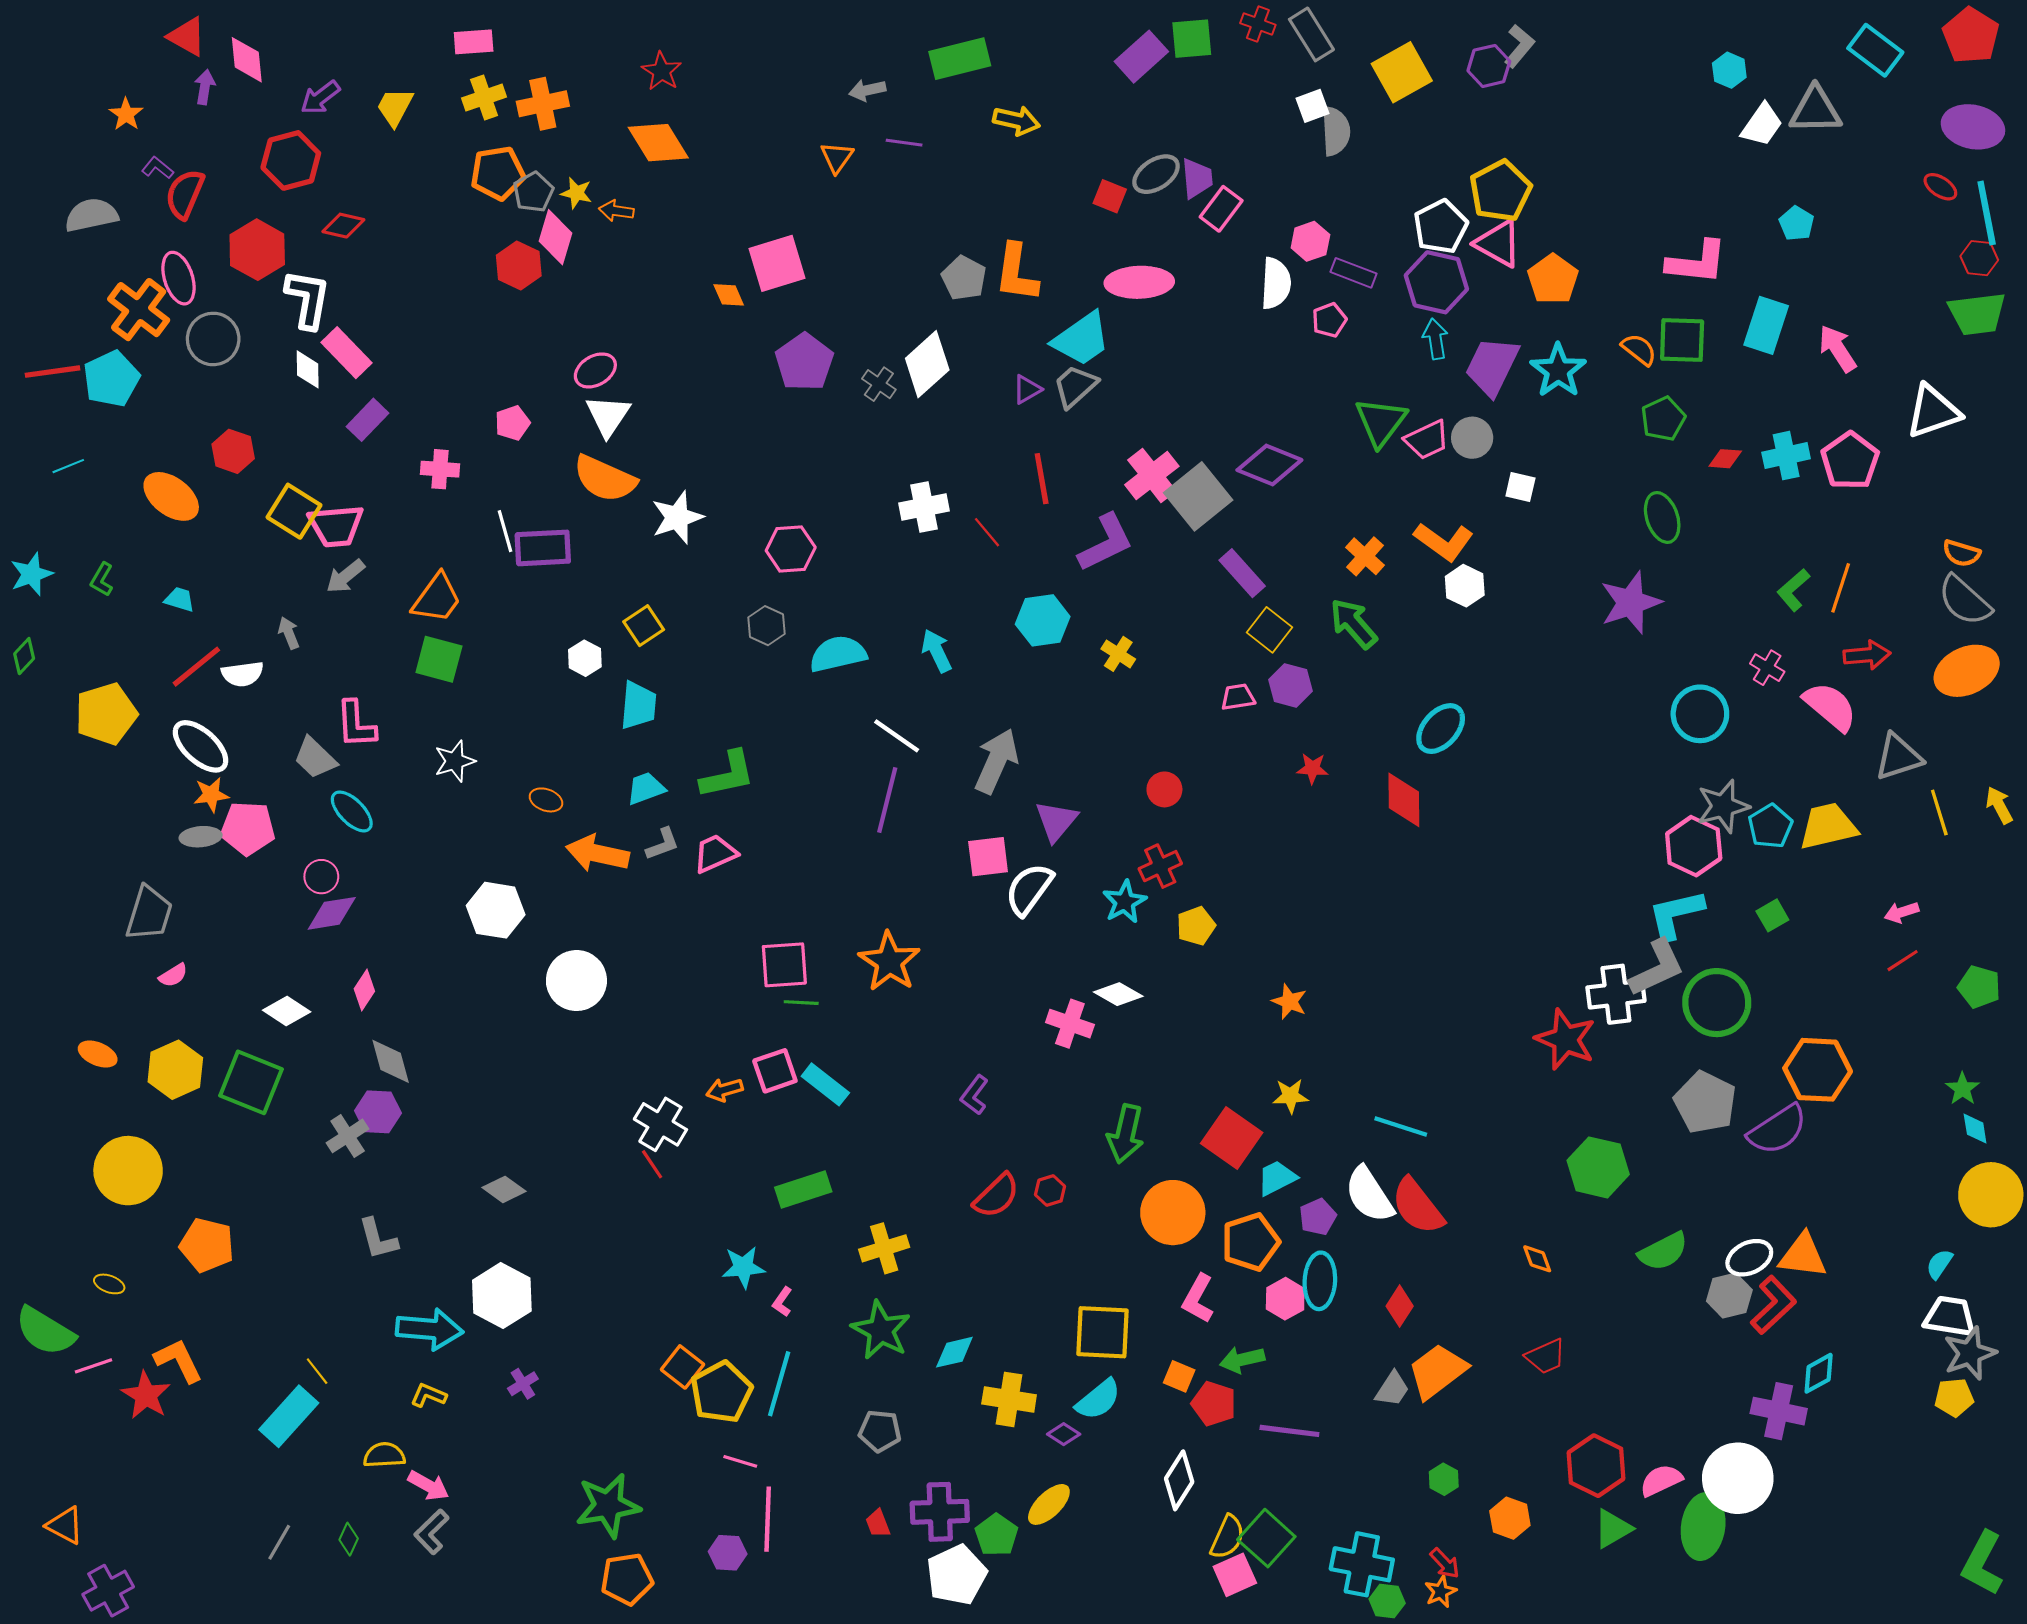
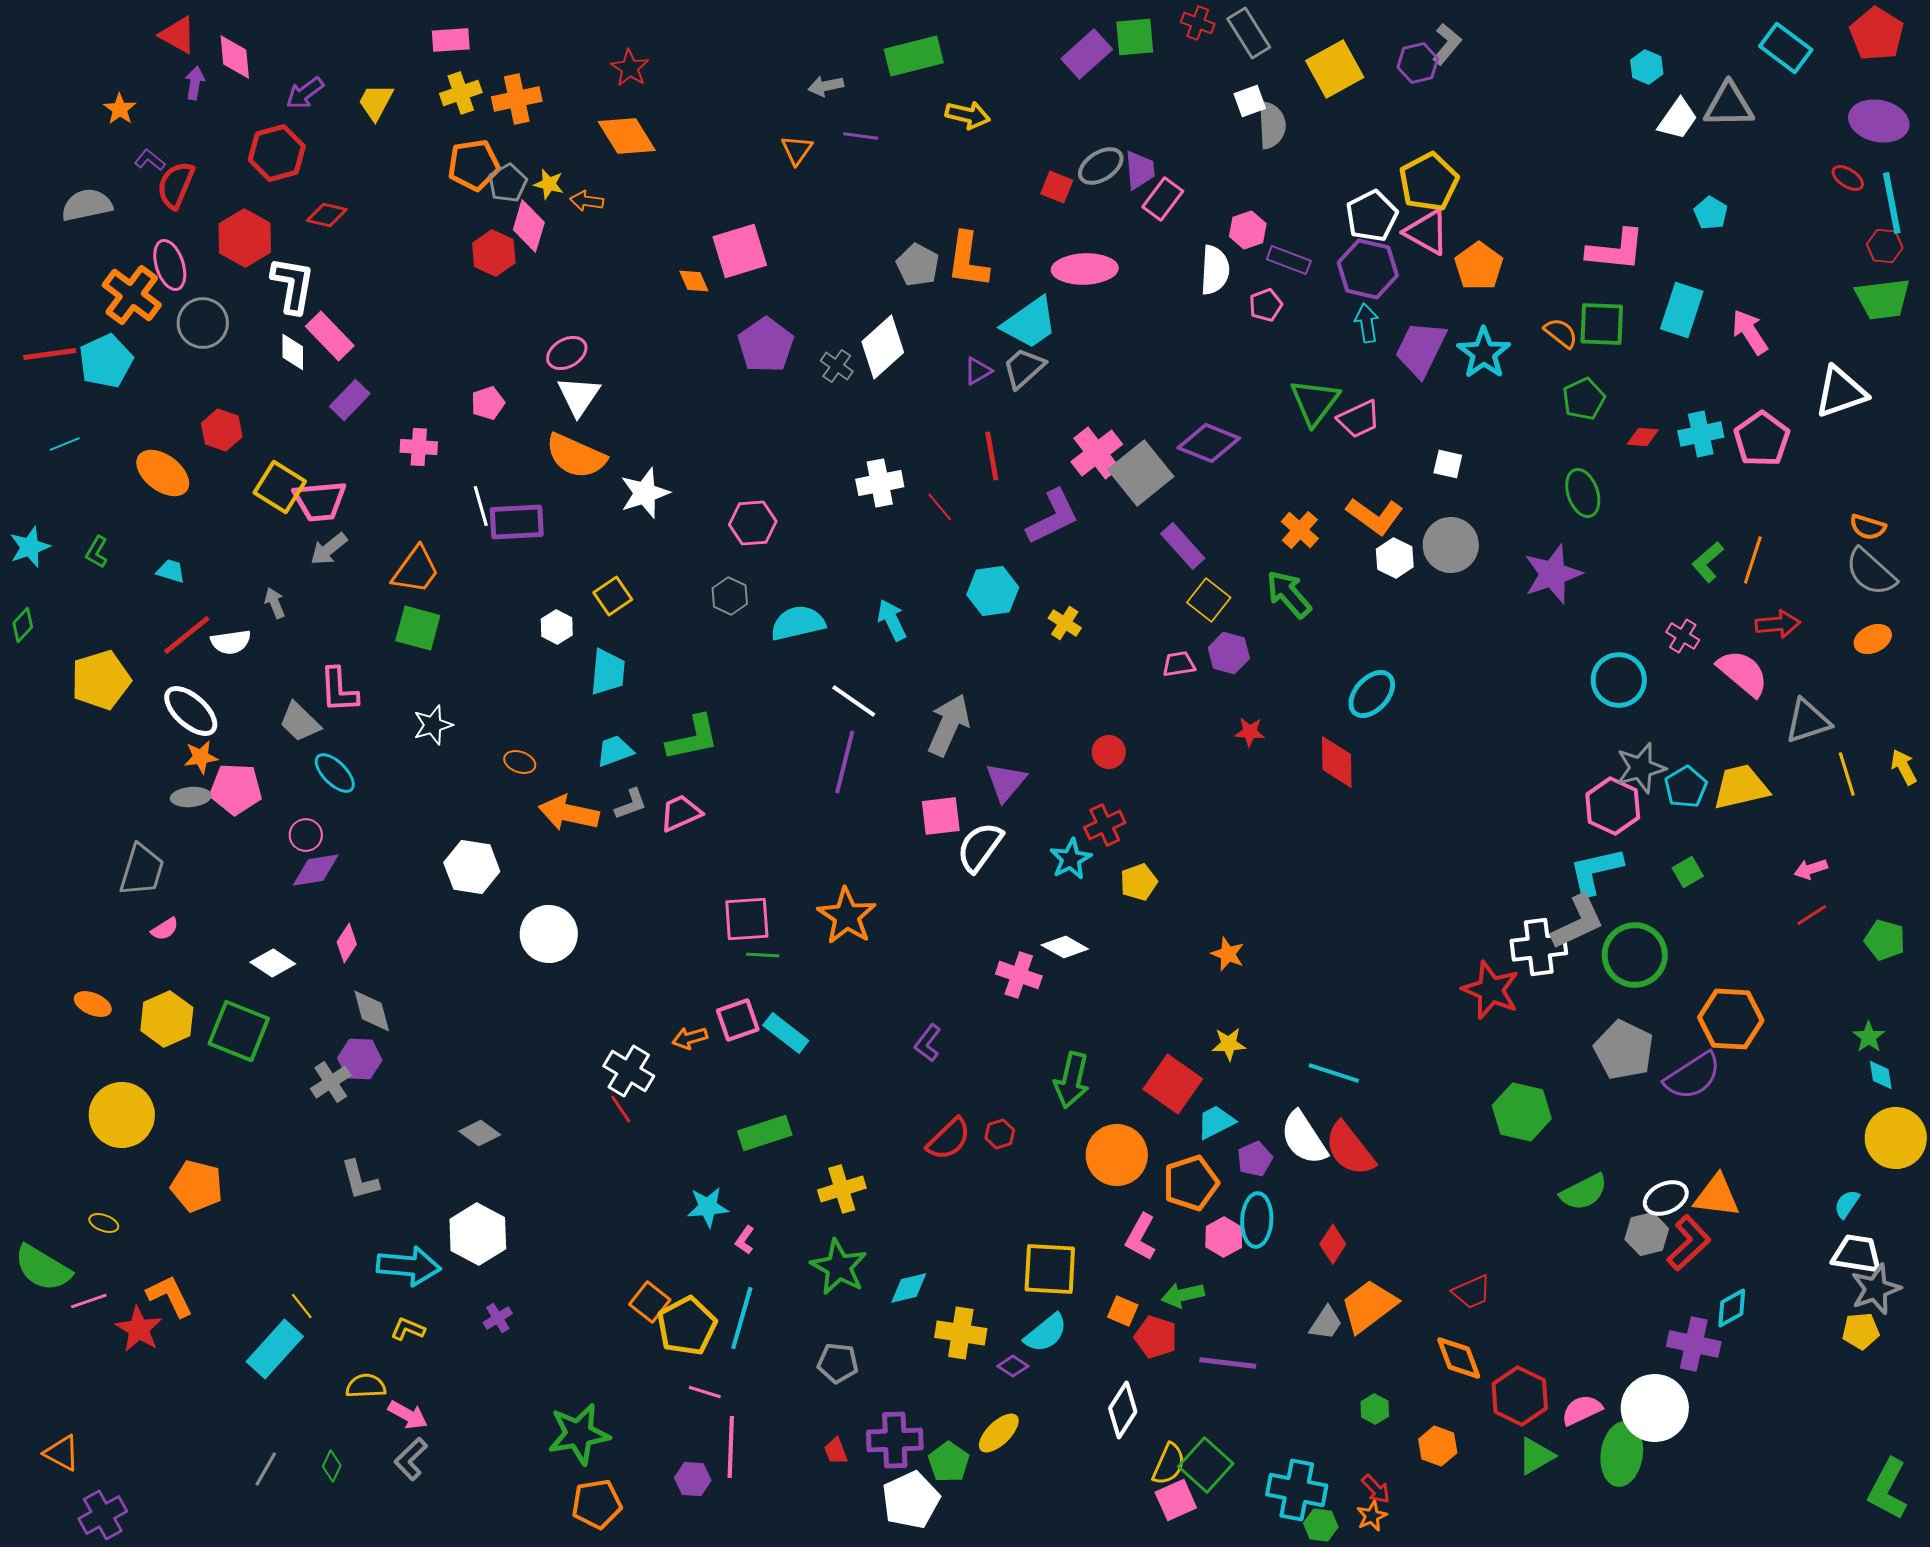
gray circle: (1472, 438) -> (1451, 545), moved, size x1.4
orange ellipse: (1967, 671) -> (1873, 639), size x0.6
orange diamond: (1537, 1259) -> (1459, 1358), moved, size x1.6

